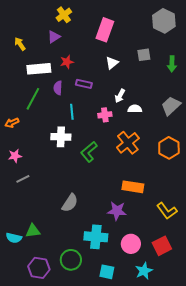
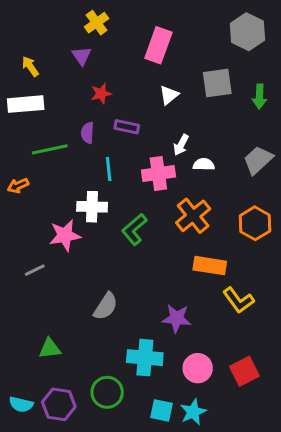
purple triangle: (54, 37) -> (81, 56), turned -32
gray square: (144, 55) -> (217, 83), size x1.5
white rectangle: (39, 69) -> (26, 104), moved
green line: (33, 99) -> (50, 149), turned 50
pink cross: (105, 115) -> (158, 174), size x1.5
pink star: (15, 156) -> (65, 235), moved, size x1.5
orange rectangle: (133, 187) -> (210, 266), moved
yellow L-shape: (167, 211) -> (238, 300), moved
cyan semicircle: (14, 238) -> (21, 404), moved
cyan star: (144, 271) -> (193, 412), moved

